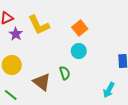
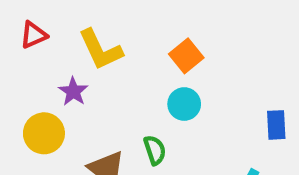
purple star: (16, 34) -> (73, 91), moved

